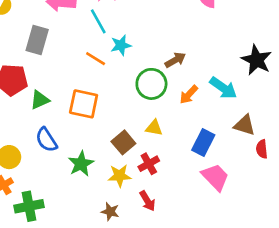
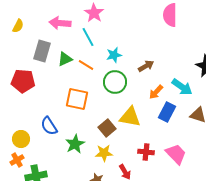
cyan star: (121, 45) -> (114, 55), moved
green circle: (151, 84) -> (115, 82), moved
green triangle: (40, 100) -> (65, 59), moved
yellow triangle: (154, 128) -> (130, 117), size x1.6
blue rectangle: (203, 142) -> (167, 112), moved
red cross: (149, 164) -> (146, 152), moved, turned 35

